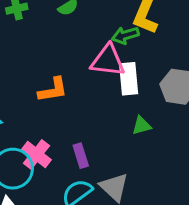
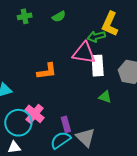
green triangle: (142, 125) -> (105, 97), turned 32
purple rectangle: (81, 156) -> (66, 124), moved

